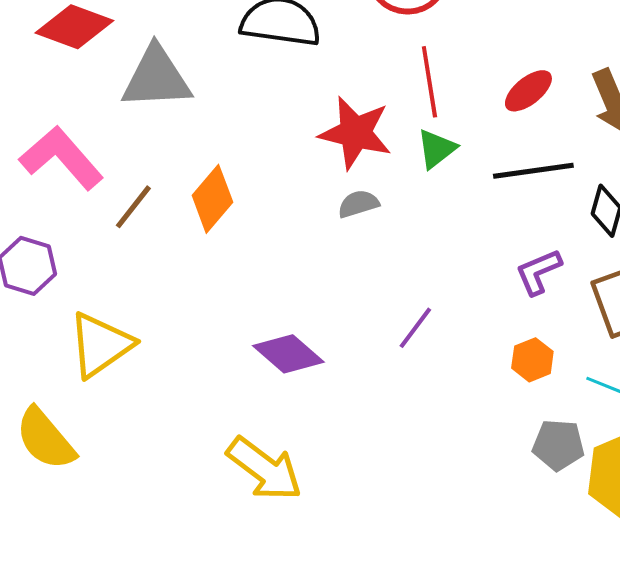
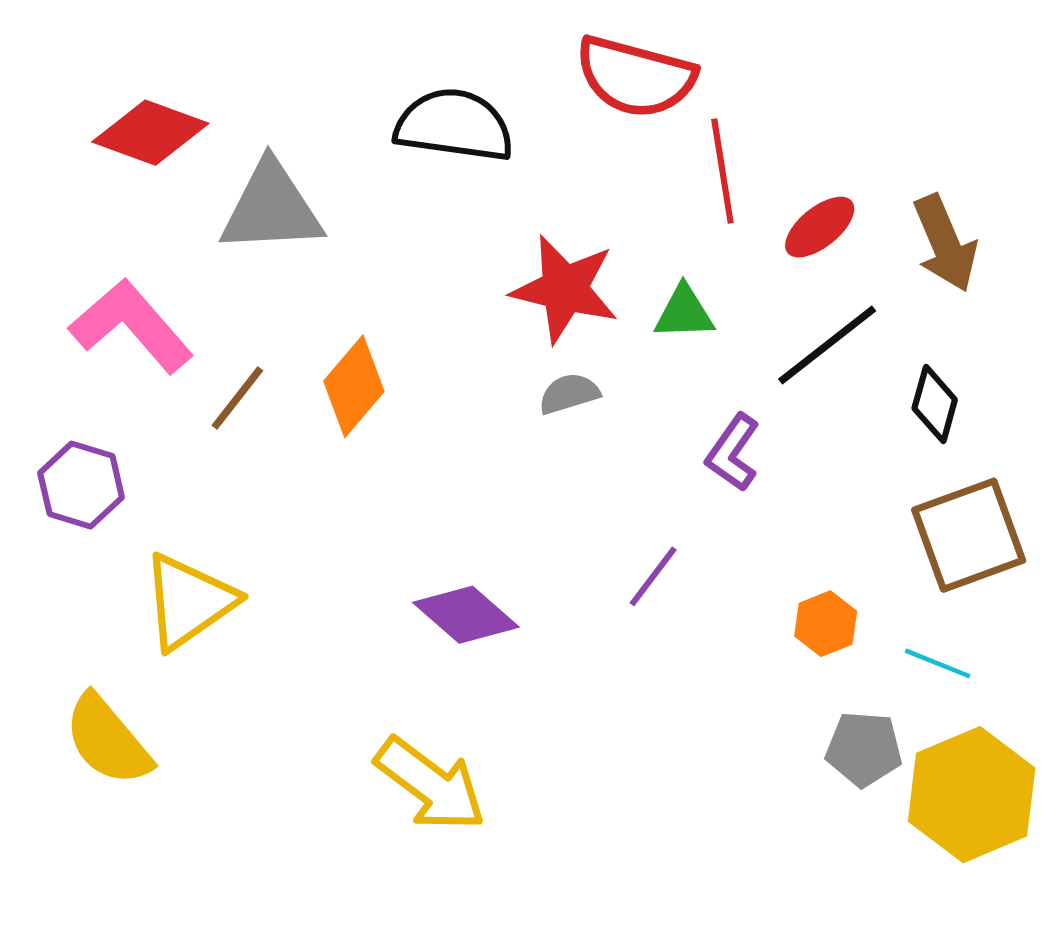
red line: (429, 82) -> (722, 171), moved
green triangle: (436, 149) -> (684, 313), turned 36
black line: (533, 171) -> (827, 345), turned -30
purple L-shape: (538, 272) -> (733, 453), moved, turned -32

